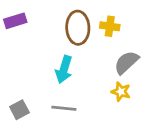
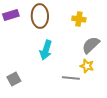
brown ellipse: (78, 28) -> (40, 16), moved
gray line: (64, 108) -> (71, 78), moved

